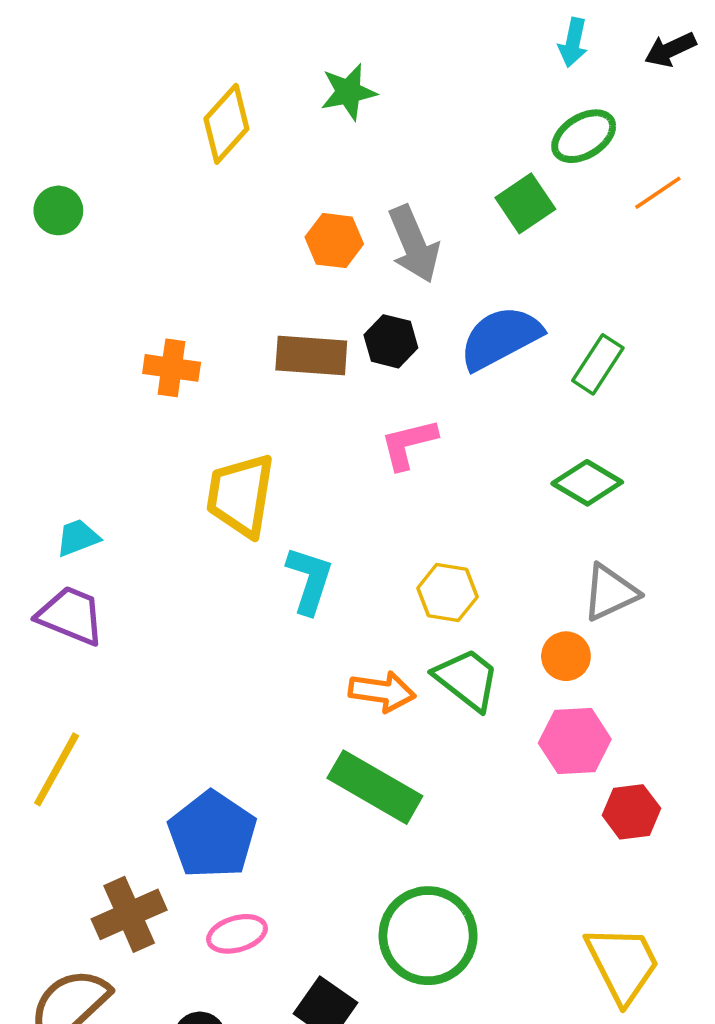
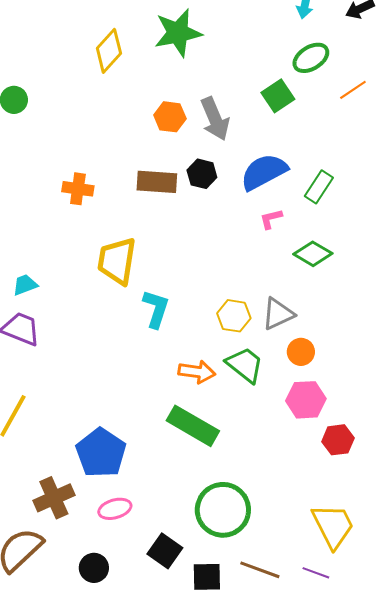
green star: (348, 92) -> (178, 33), size x1.5
pink L-shape: (409, 444) -> (271, 219), moved, size x0.7
gray triangle: (610, 593) -> (278, 314), moved

